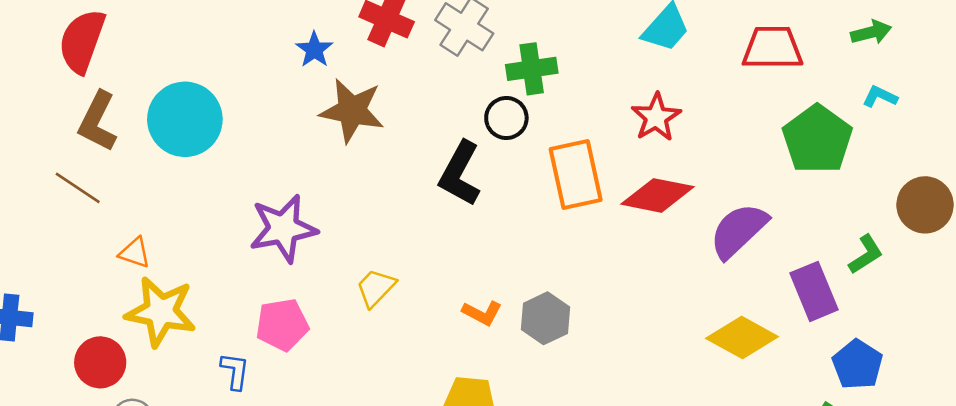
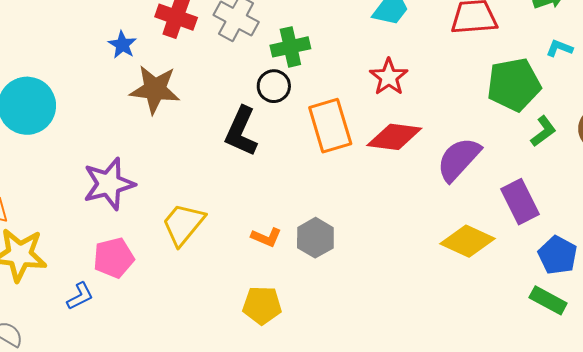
green pentagon: (817, 139) -> (514, 85), turned 30
green L-shape: (866, 254) -> (543, 131), moved
yellow trapezoid: (376, 288) -> (183, 224), size x1.4
blue L-shape: (235, 371) -> (80, 296), turned 60

